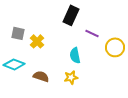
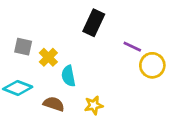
purple line: (92, 33) -> (132, 47), moved
cyan semicircle: (75, 55) -> (68, 76), moved

